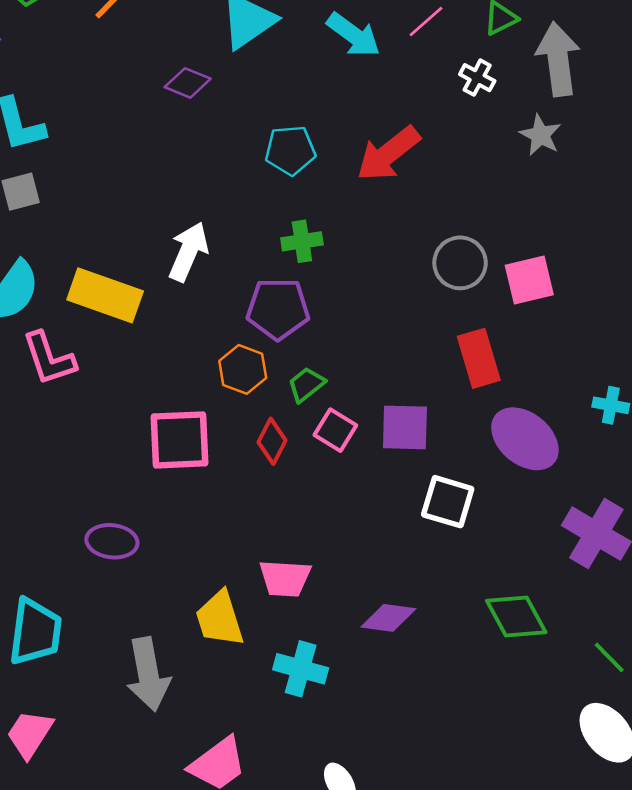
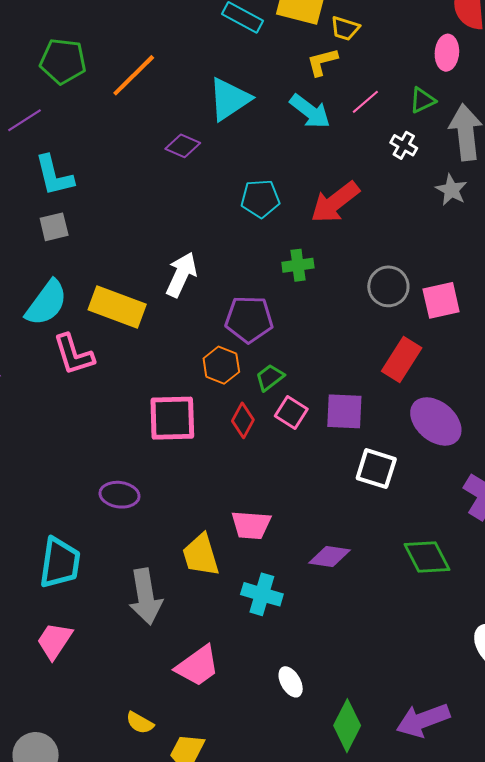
green cross: (302, 241) -> (298, 265), moved
red rectangle: (479, 358) -> (402, 360), turned 48

